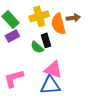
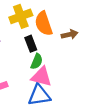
brown arrow: (73, 18) -> (70, 34), moved
green semicircle: (37, 47) -> (37, 61), moved, turned -104

